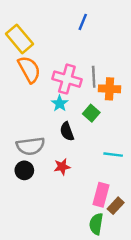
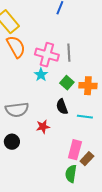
orange cross: (110, 89) -> (88, 86), moved
black semicircle: (67, 131) -> (62, 107), moved
black circle: (24, 170) -> (12, 142), moved

